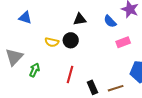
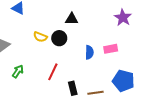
blue semicircle: (110, 21) -> (89, 52), moved, turned -144
green arrow: (34, 70) -> (18, 71), moved

